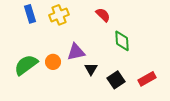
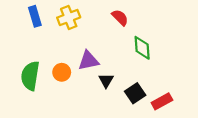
green semicircle: (26, 65) -> (30, 76), turned -45
red rectangle: (147, 79) -> (162, 101), moved

